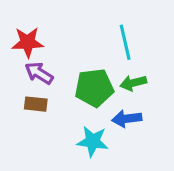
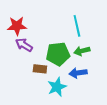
brown rectangle: (36, 104) -> (40, 69), moved
cyan star: (93, 141) -> (57, 87), turned -30

